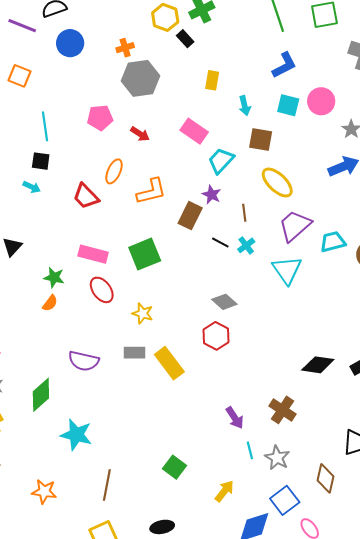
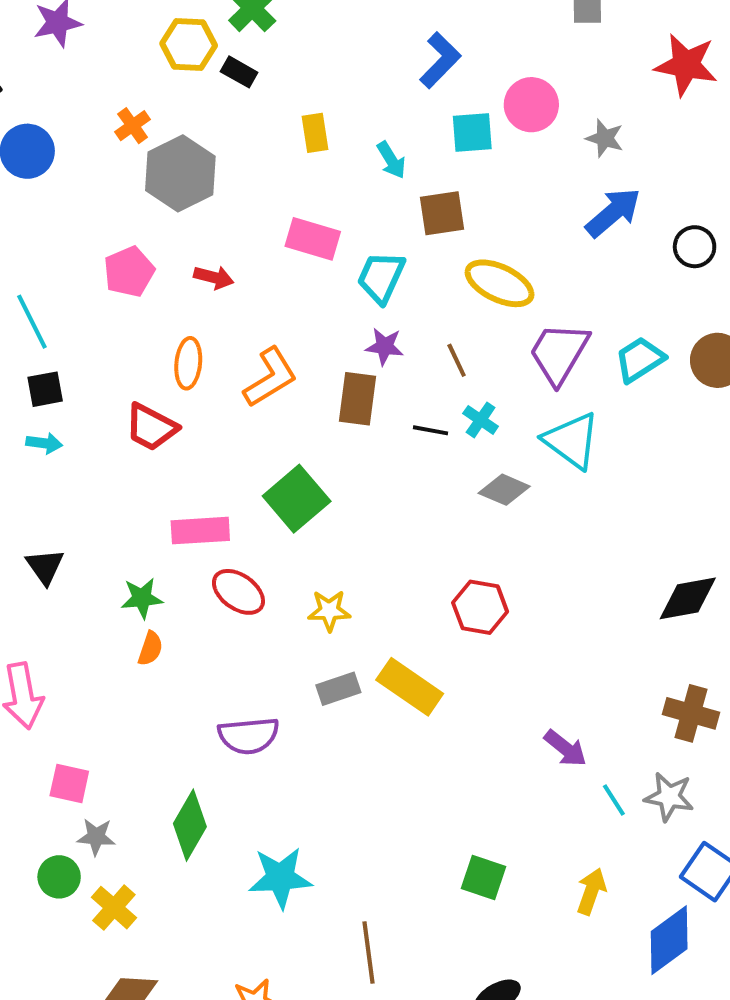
gray diamond: (224, 302) -> (504, 490), moved
brown cross: (282, 410) -> (691, 713), moved

